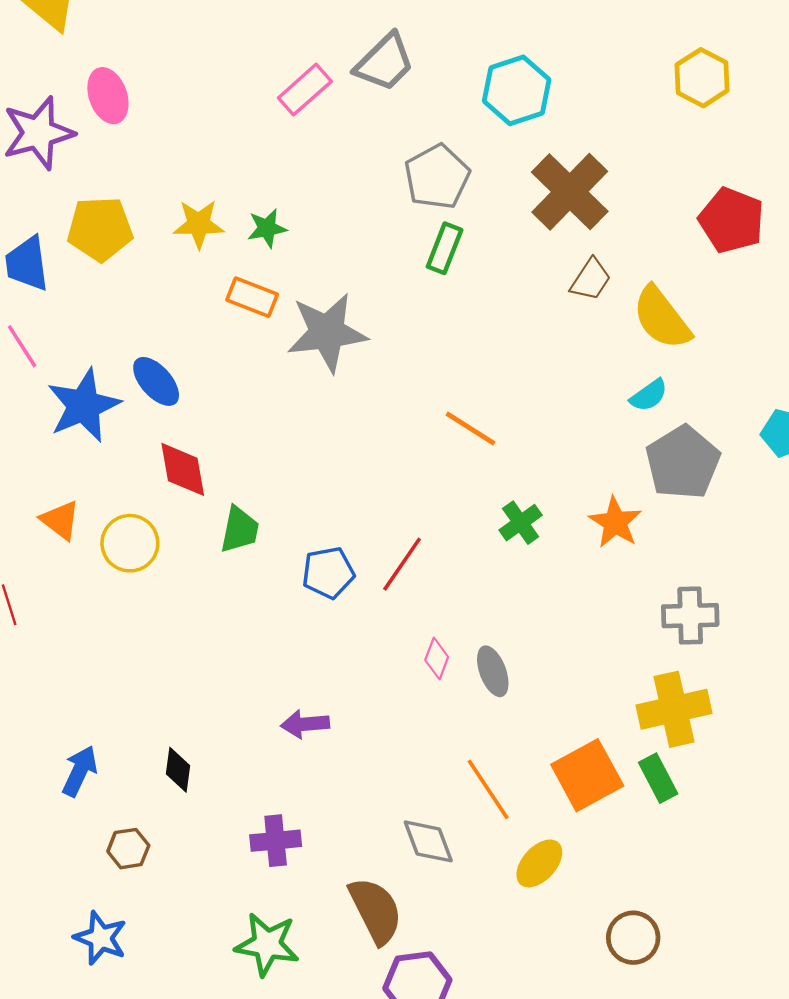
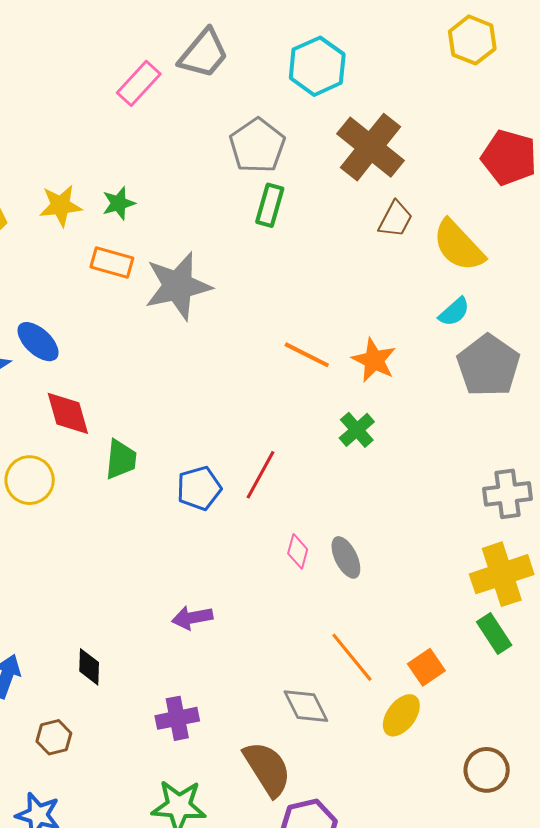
orange star: (615, 522) -> (374, 360), moved
orange square: (587, 775) -> (426, 667), moved, size x0.6

